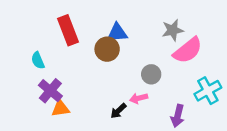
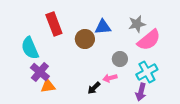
blue triangle: (117, 33) -> (103, 27), moved
cyan semicircle: (38, 60) -> (30, 48), size x1.6
cyan cross: (208, 91) -> (147, 72), moved

